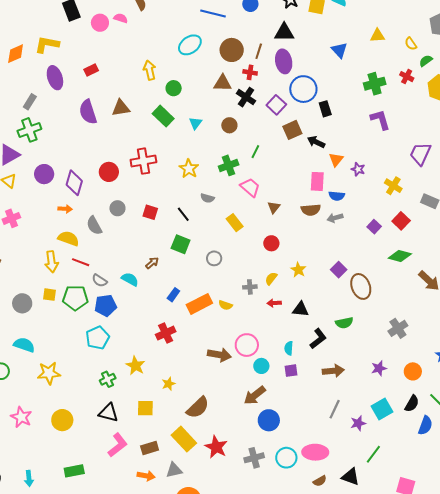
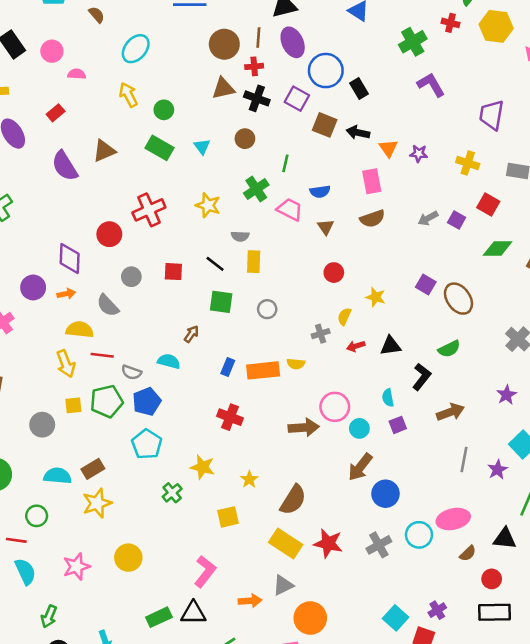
pink semicircle: (121, 18) -> (77, 74), moved
cyan ellipse: (190, 45) -> (136, 49), moved
brown square: (292, 130) -> (325, 125), turned -30
purple circle: (44, 174) -> (33, 287), moved
blue semicircle: (337, 196) -> (320, 191), moved
gray arrow: (335, 218) -> (428, 218), moved
yellow rectangle: (235, 223) -> (254, 262), moved, turned 54
orange rectangle: (199, 304) -> (263, 370), turned 35
red cross: (166, 333) -> (230, 417), turned -30
black triangle: (109, 413) -> (193, 613), moved
pink star: (21, 417) -> (76, 567), turned -30
brown rectangle: (150, 448) -> (93, 469), moved

